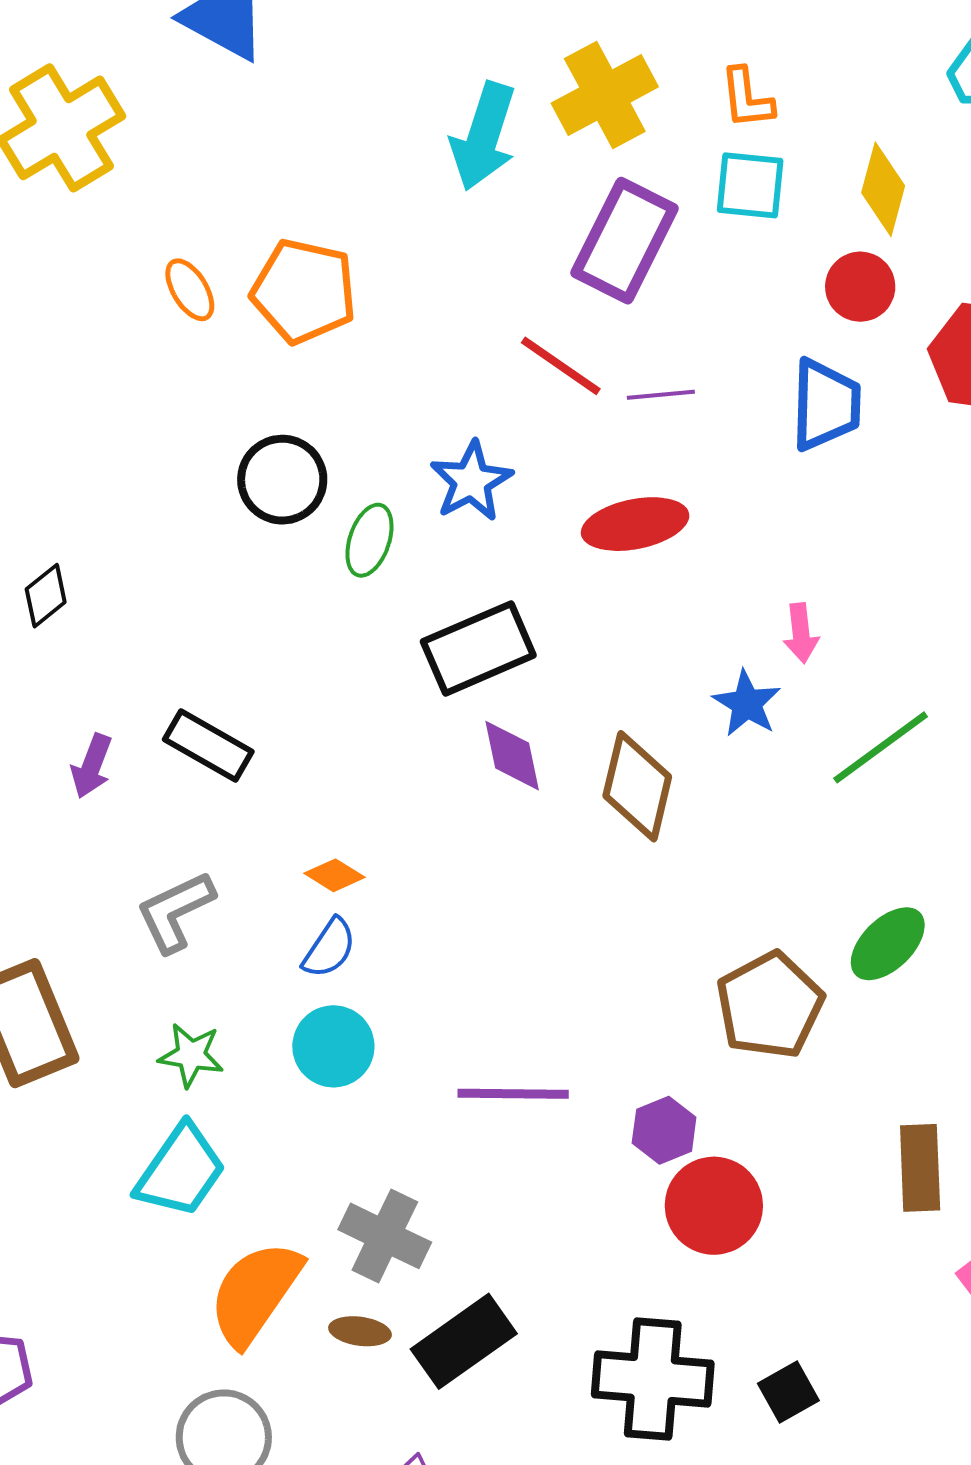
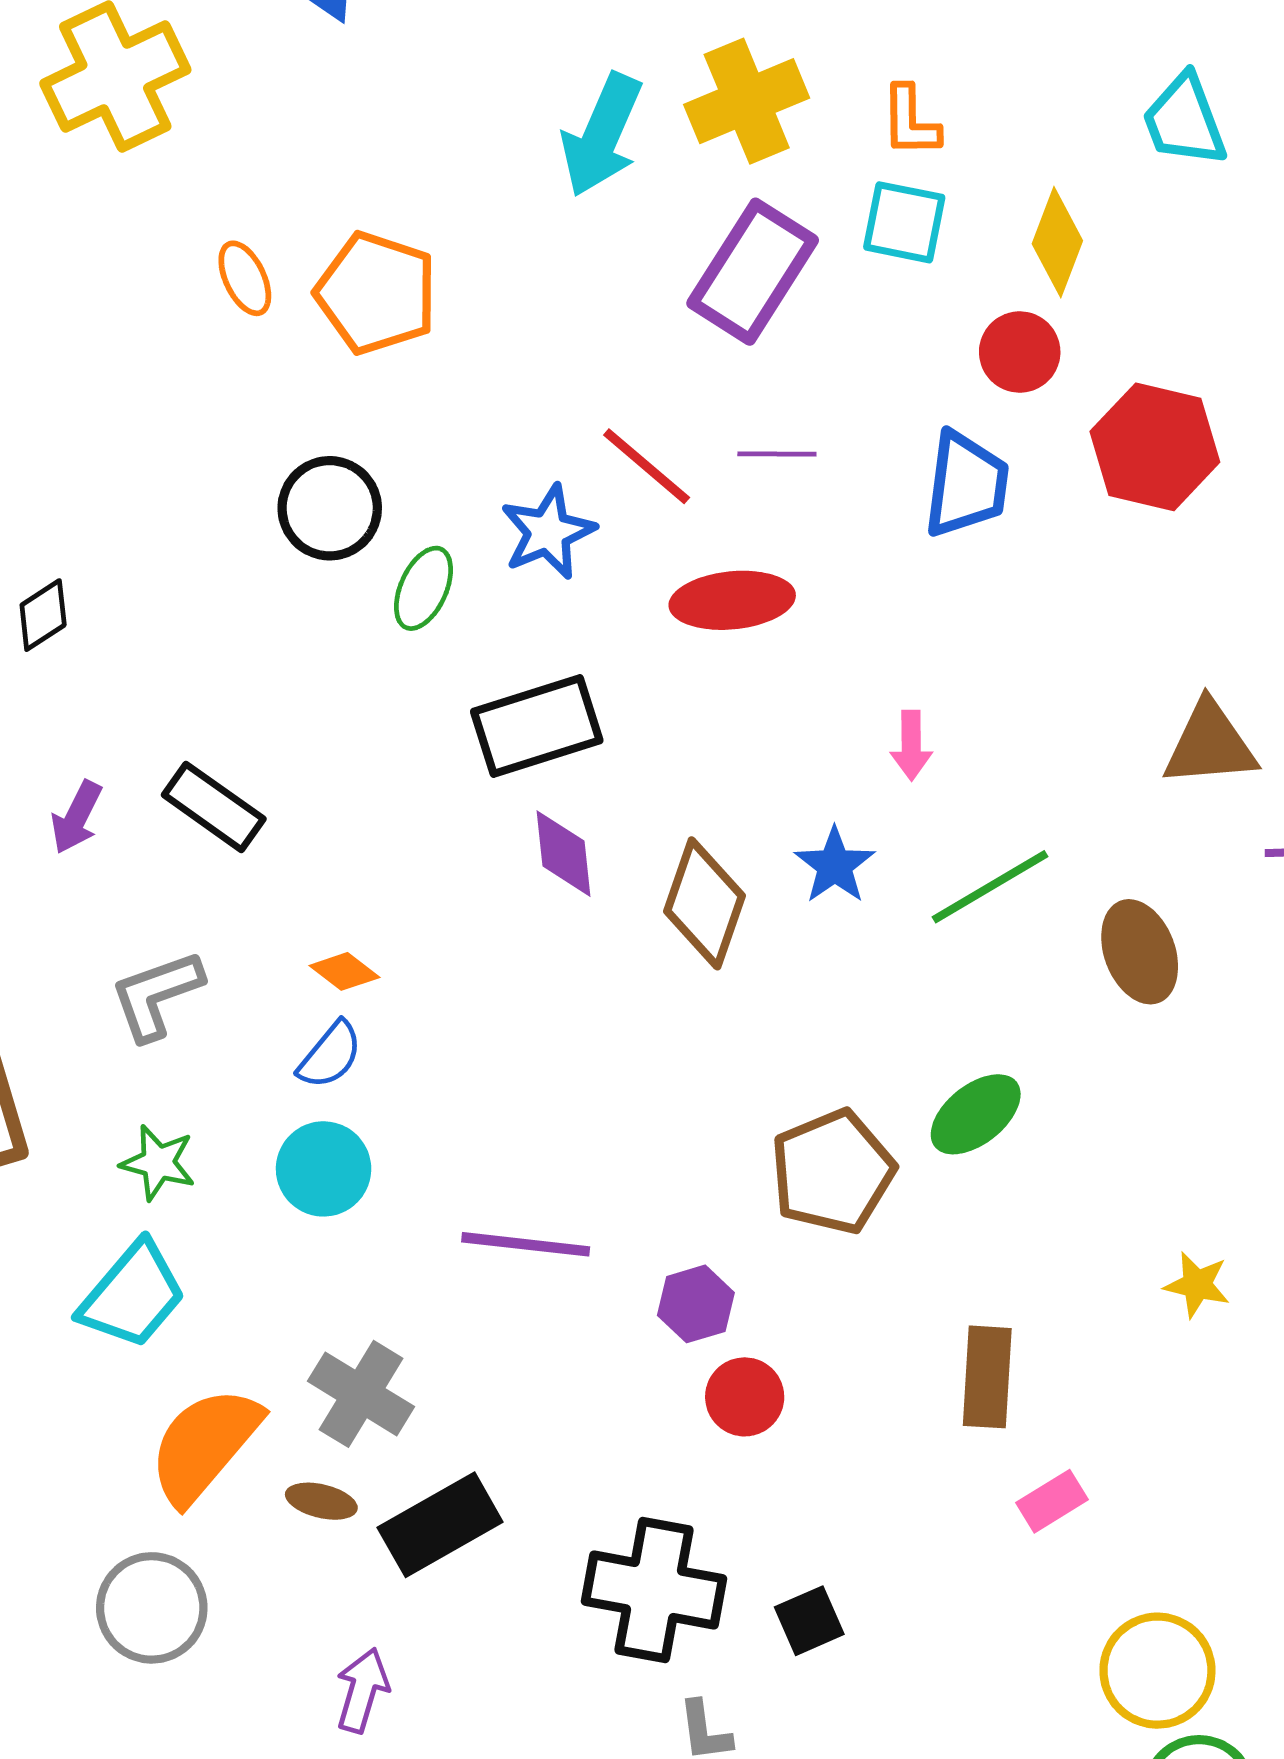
red line: (561, 366) -> (647, 466), moved
blue star: (747, 703) -> (835, 865), moved
red circle: (714, 1206) -> (745, 1397), size x0.7

